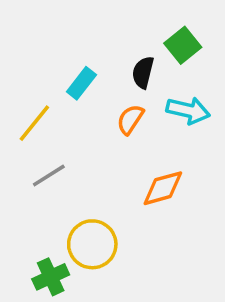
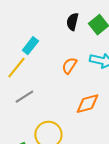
black semicircle: (143, 72) -> (72, 22), moved
cyan rectangle: (81, 83) -> (30, 46), moved

